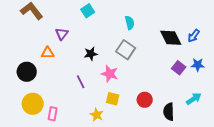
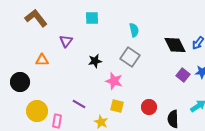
cyan square: (88, 11) -> (92, 18), turned 32
orange triangle: (48, 53) -> (42, 60), moved
black circle: (27, 72) -> (20, 82), moved
purple line: (81, 82) -> (79, 104), moved, turned -32

